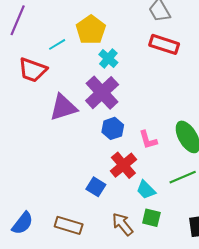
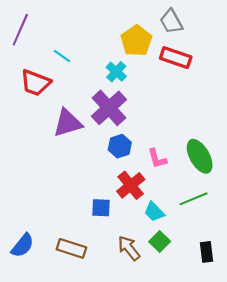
yellow pentagon: (91, 30) -> (136, 41), moved
cyan line: (57, 44) -> (62, 56), turned 66
blue square: (96, 187) -> (101, 208), turned -30
green square: (151, 218) -> (160, 242), turned 30

